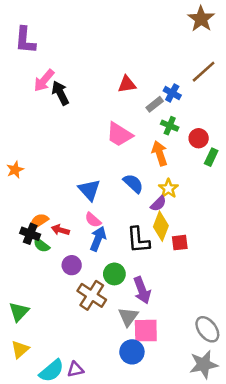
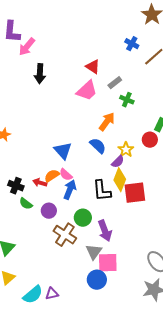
pink arrow: (44, 80) -> (27, 47), moved
red triangle: (127, 84) -> (93, 67), turned 42
black arrow: (60, 93) -> (40, 74), turned -150
blue cross: (172, 93) -> (132, 44), moved
pink trapezoid: (119, 134) -> (87, 91), moved, turned -75
red circle: (199, 138) -> (150, 140), moved
orange arrow: (160, 153) -> (107, 122), moved, turned 54
orange semicircle: (39, 221) -> (52, 176), moved
red square: (180, 243) -> (135, 193), size x1.6
green semicircle: (41, 245) -> (26, 204), moved

